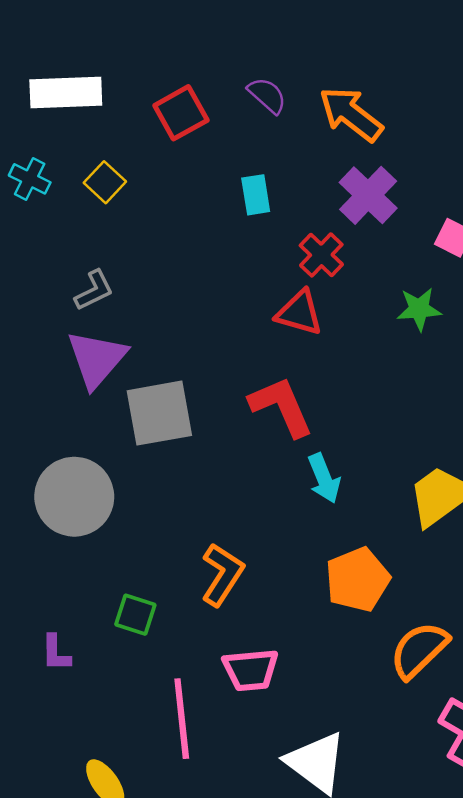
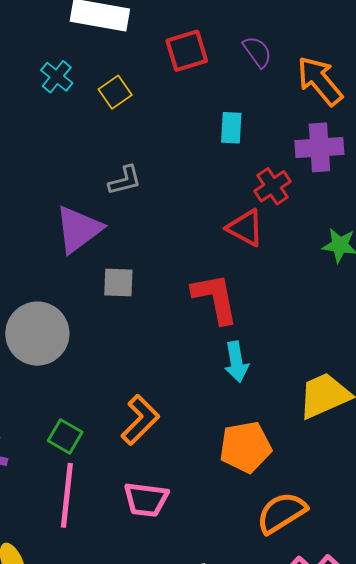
purple cross: (368, 195) -> (319, 147), turned 30
gray L-shape: (94, 290) -> (125, 180), moved
gray square: (159, 413) -> (118, 282), size x0.6
pink line: (182, 719) -> (67, 495), moved

